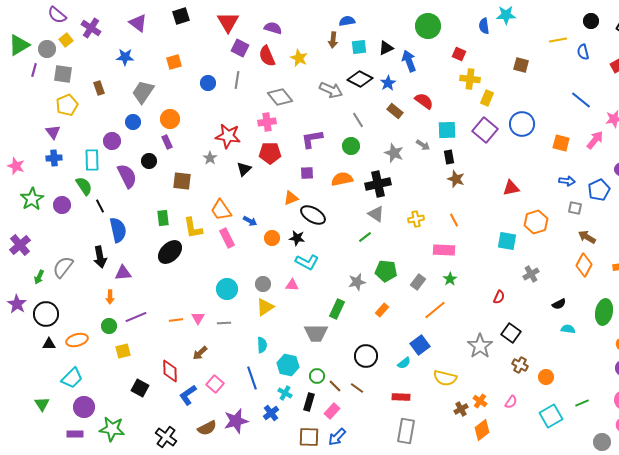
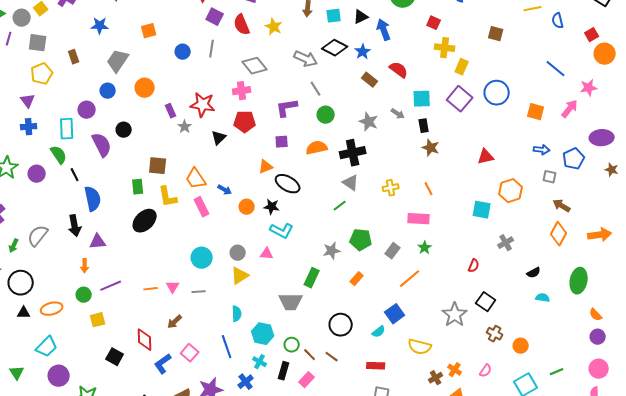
gray line: (358, 120) -> (316, 89), moved
purple rectangle: (167, 142) -> (171, 111), moved
brown square: (182, 181) -> (158, 166), moved

